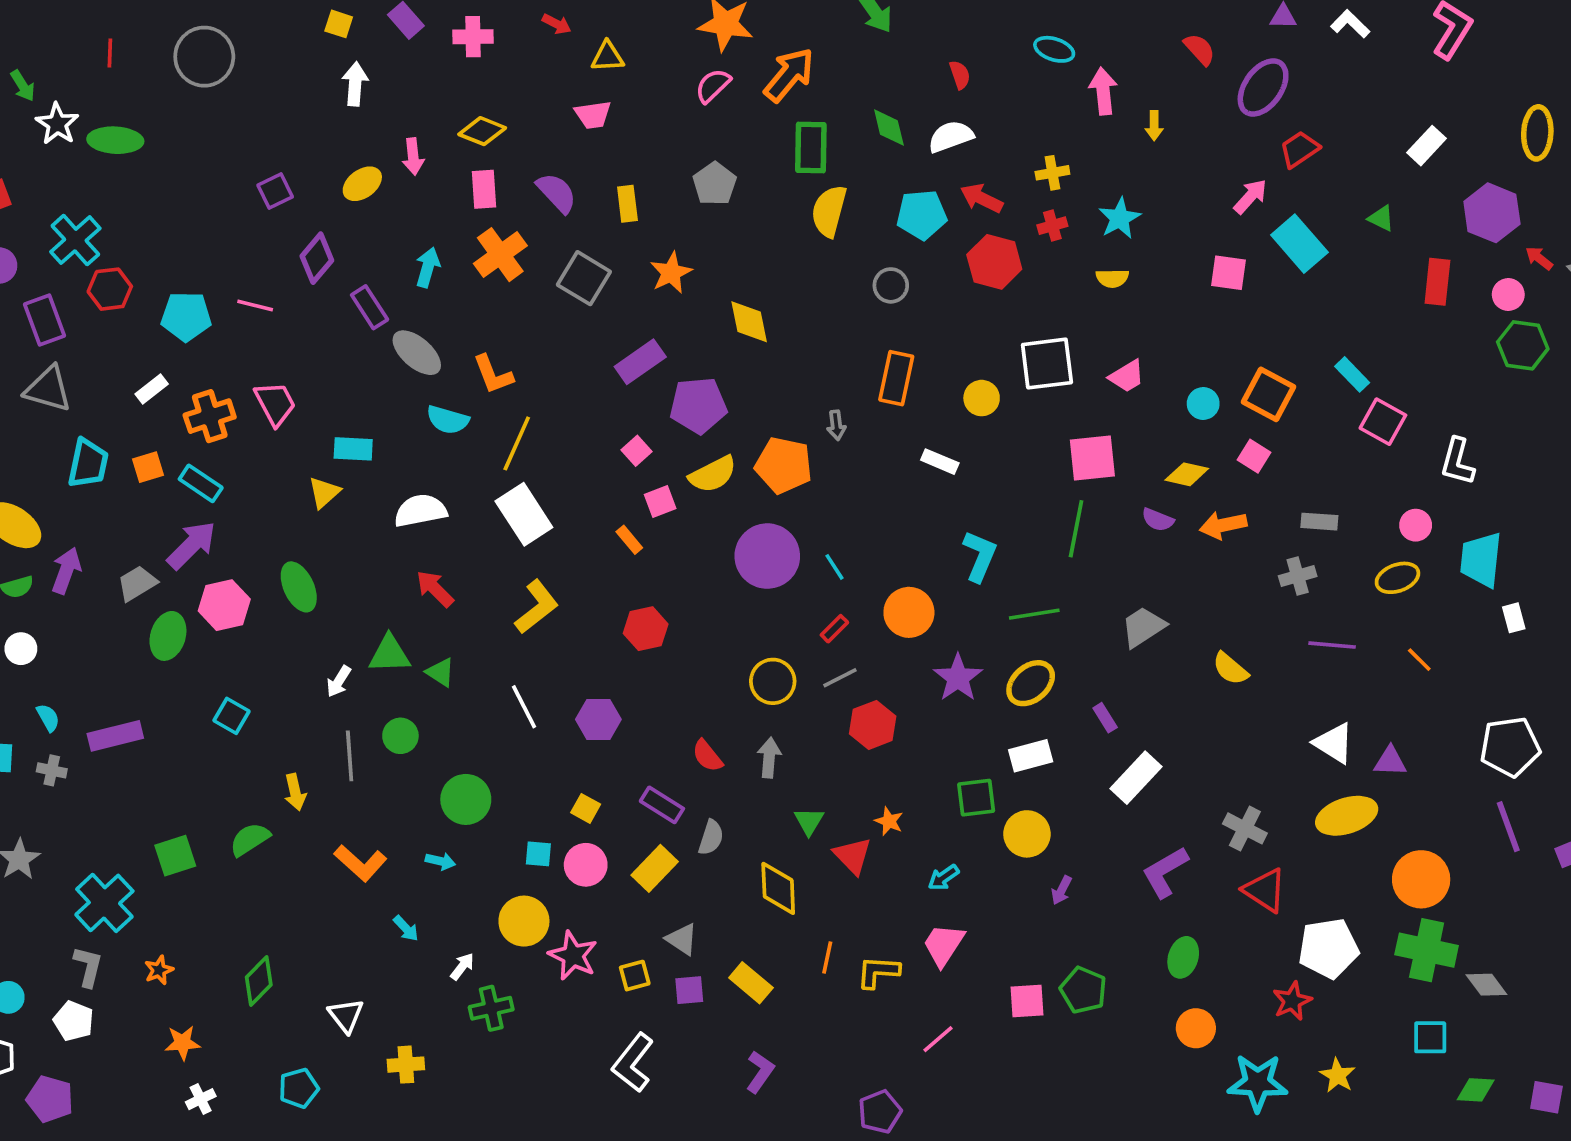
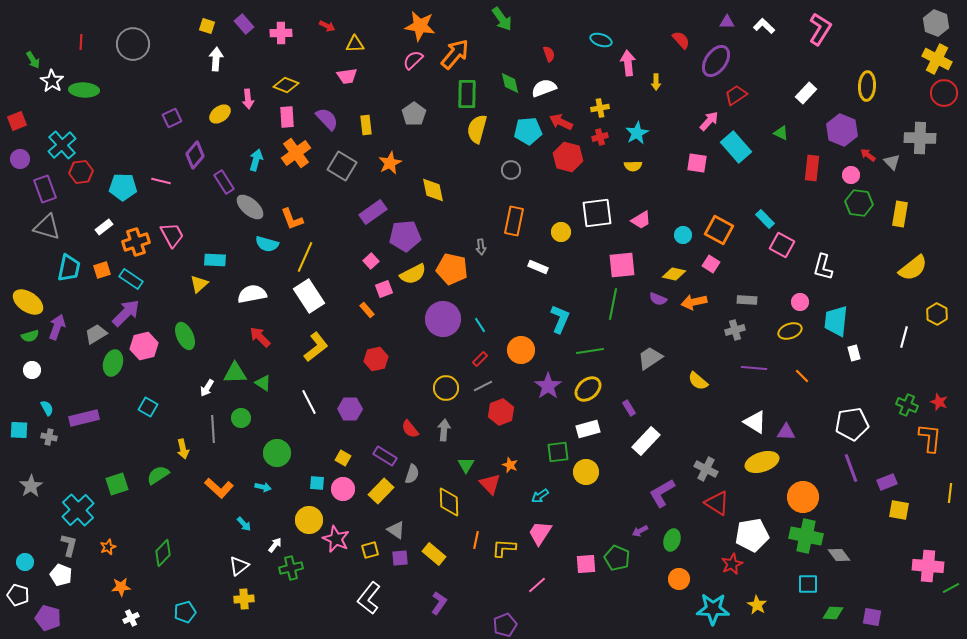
purple arrow: (1061, 890) -> (640, 531), moved, turned 35
white triangle: (346, 1016) -> (239, 566), moved, turned 30

